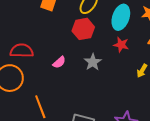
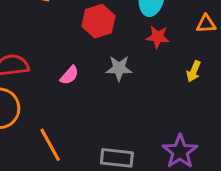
gray star: (93, 62) -> (119, 68), turned -30

